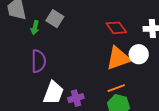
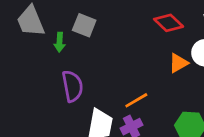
orange triangle: (118, 58) -> (178, 63), size x0.6
orange line: (116, 88) -> (136, 100), moved

